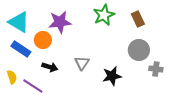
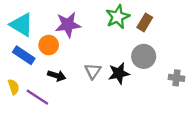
brown rectangle: (138, 19) -> (145, 22), moved, turned 56
gray circle: (139, 50) -> (144, 56), moved
black star: (112, 76) -> (119, 73), moved

